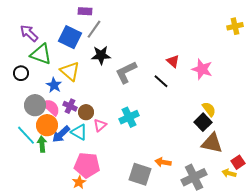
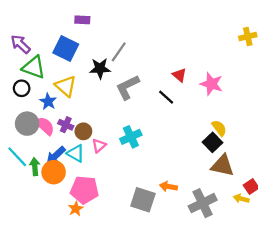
gray line: (94, 29) -> (119, 52), moved
black circle: (21, 73) -> (22, 88), moved
orange circle: (47, 125) -> (54, 172), moved

